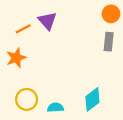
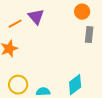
orange circle: (111, 14) -> (82, 12), moved

